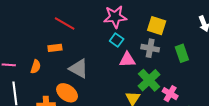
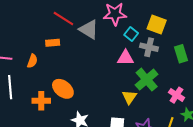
cyan square: (117, 40) -> (131, 34), moved
gray triangle: (79, 69) -> (89, 29), moved
pink cross: (170, 94) -> (177, 95), moved

